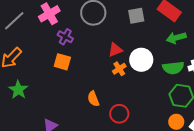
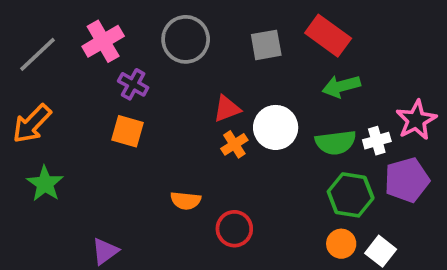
orange semicircle: (93, 99) -> (186, 201), turned -63

